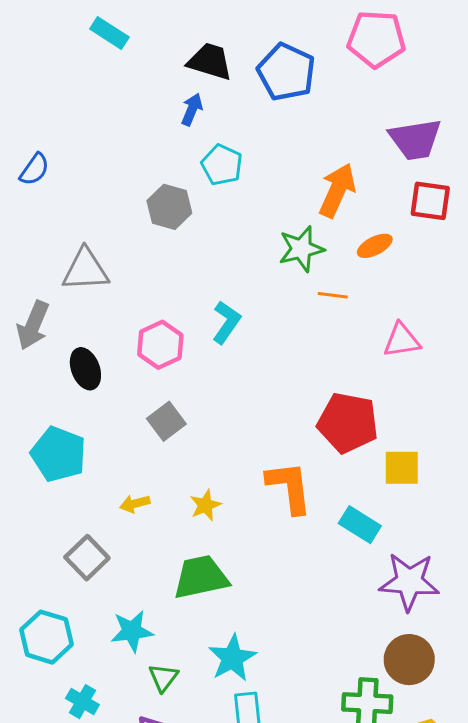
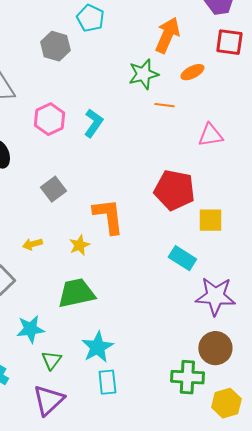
pink hexagon: (160, 345) -> (49, 119), moved
orange L-shape: (289, 487) -> (108, 216), moved

